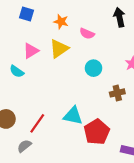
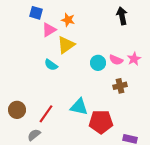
pink semicircle: (87, 34) -> (116, 60), moved
pink triangle: (31, 51) -> (49, 30), moved
cyan semicircle: (17, 71) -> (51, 65), moved
red pentagon: (97, 132) -> (101, 122), turned 30

